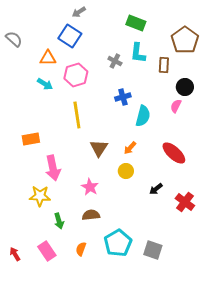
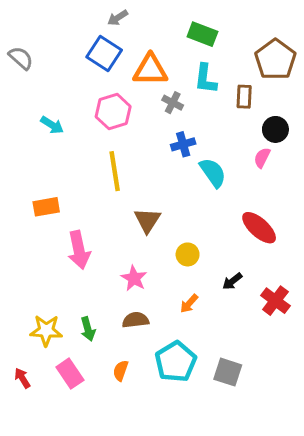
orange triangle: (48, 58) -> (150, 70), moved, size x1.4
gray cross: (115, 61) -> (173, 103), moved
cyan arrow: (45, 84) -> (52, 125), moved
cyan semicircle: (143, 116) -> (213, 173), turned -50
orange arrow: (130, 148) -> (189, 304), moved
yellow star: (40, 196) -> (46, 330), moved

